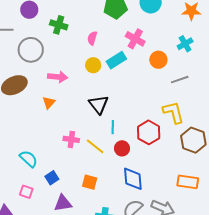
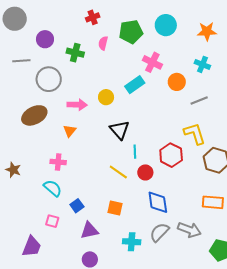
pink semicircle: (92, 38) -> (103, 43), moved
cyan cross: (185, 44) -> (202, 64), turned -35
yellow circle: (93, 65) -> (106, 97), moved
pink cross: (71, 139) -> (58, 162), moved

